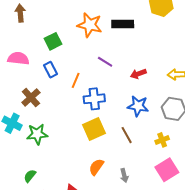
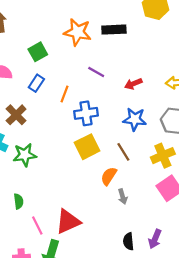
blue rectangle: (50, 70) -> (36, 83), turned 63
yellow cross: (162, 140) -> (163, 156), size x1.5
orange semicircle: (96, 167) -> (109, 176), moved
green semicircle: (30, 176) -> (19, 201), turned 136

